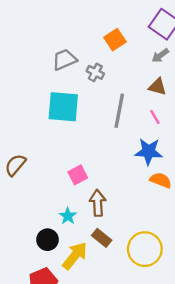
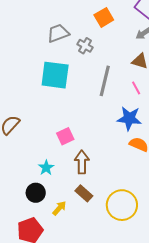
cyan star: (68, 216) -> (46, 168), moved
yellow arrow: (75, 256) -> (59, 208), size x0.6

